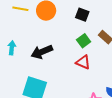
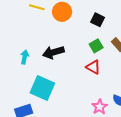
cyan arrow: (12, 48) -> (25, 57), moved

